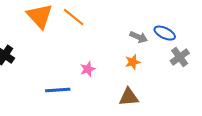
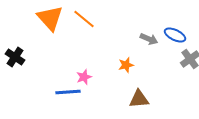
orange star: (133, 62) -> (126, 65), moved
pink star: (88, 69) -> (84, 77), moved

